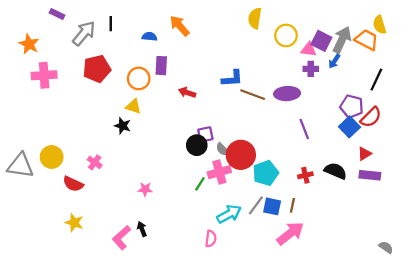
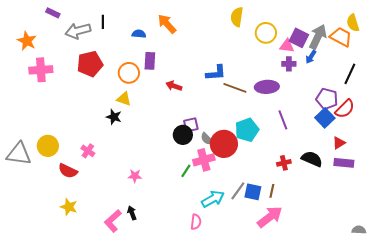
gray arrow: (84, 33) -> (78, 31), turned -145
cyan pentagon: (266, 173) -> (247, 130), moved
gray semicircle: (386, 247) -> (359, 230), turned -32

